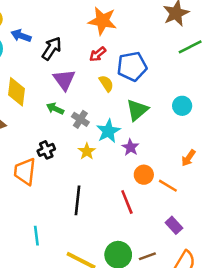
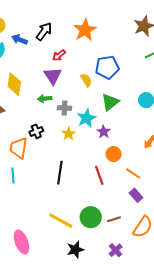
orange star: (102, 21) -> (85, 30), turned 30
black arrow: (52, 48) -> (44, 31), moved
red arrow: (98, 54) -> (59, 55), moved
green arrow: (55, 109) -> (45, 99), turned -32
gray cross: (80, 119) -> (64, 108), turned -32
orange line: (168, 186) -> (133, 173), moved
cyan line: (36, 236) -> (13, 176), moved

